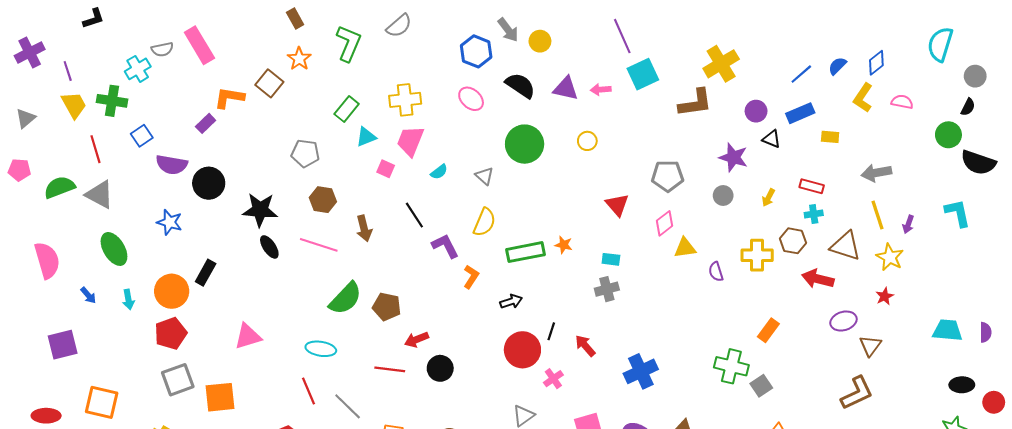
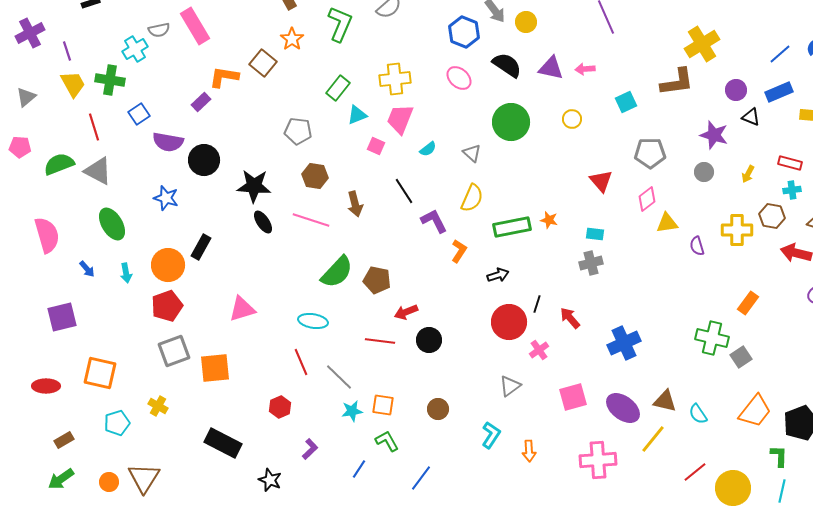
cyan square: (643, 74) -> (626, 102), moved, size x0.7

